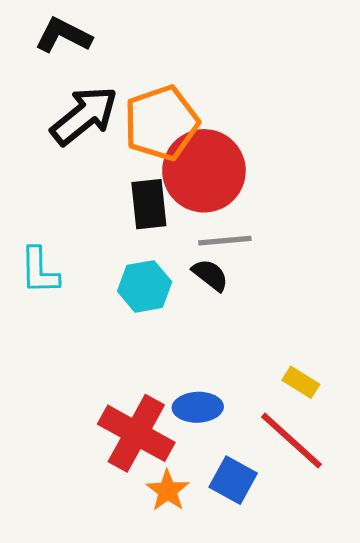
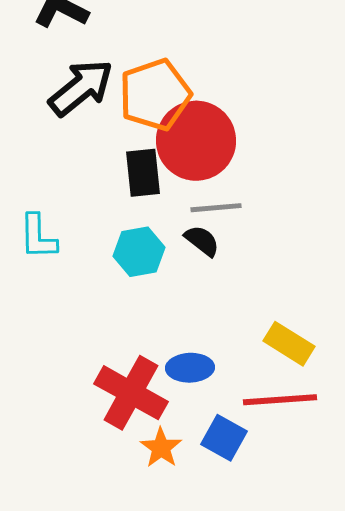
yellow rectangle: (301, 382) -> (289, 344), size x1.4
red line: (291, 441) -> (280, 400), turned -46

